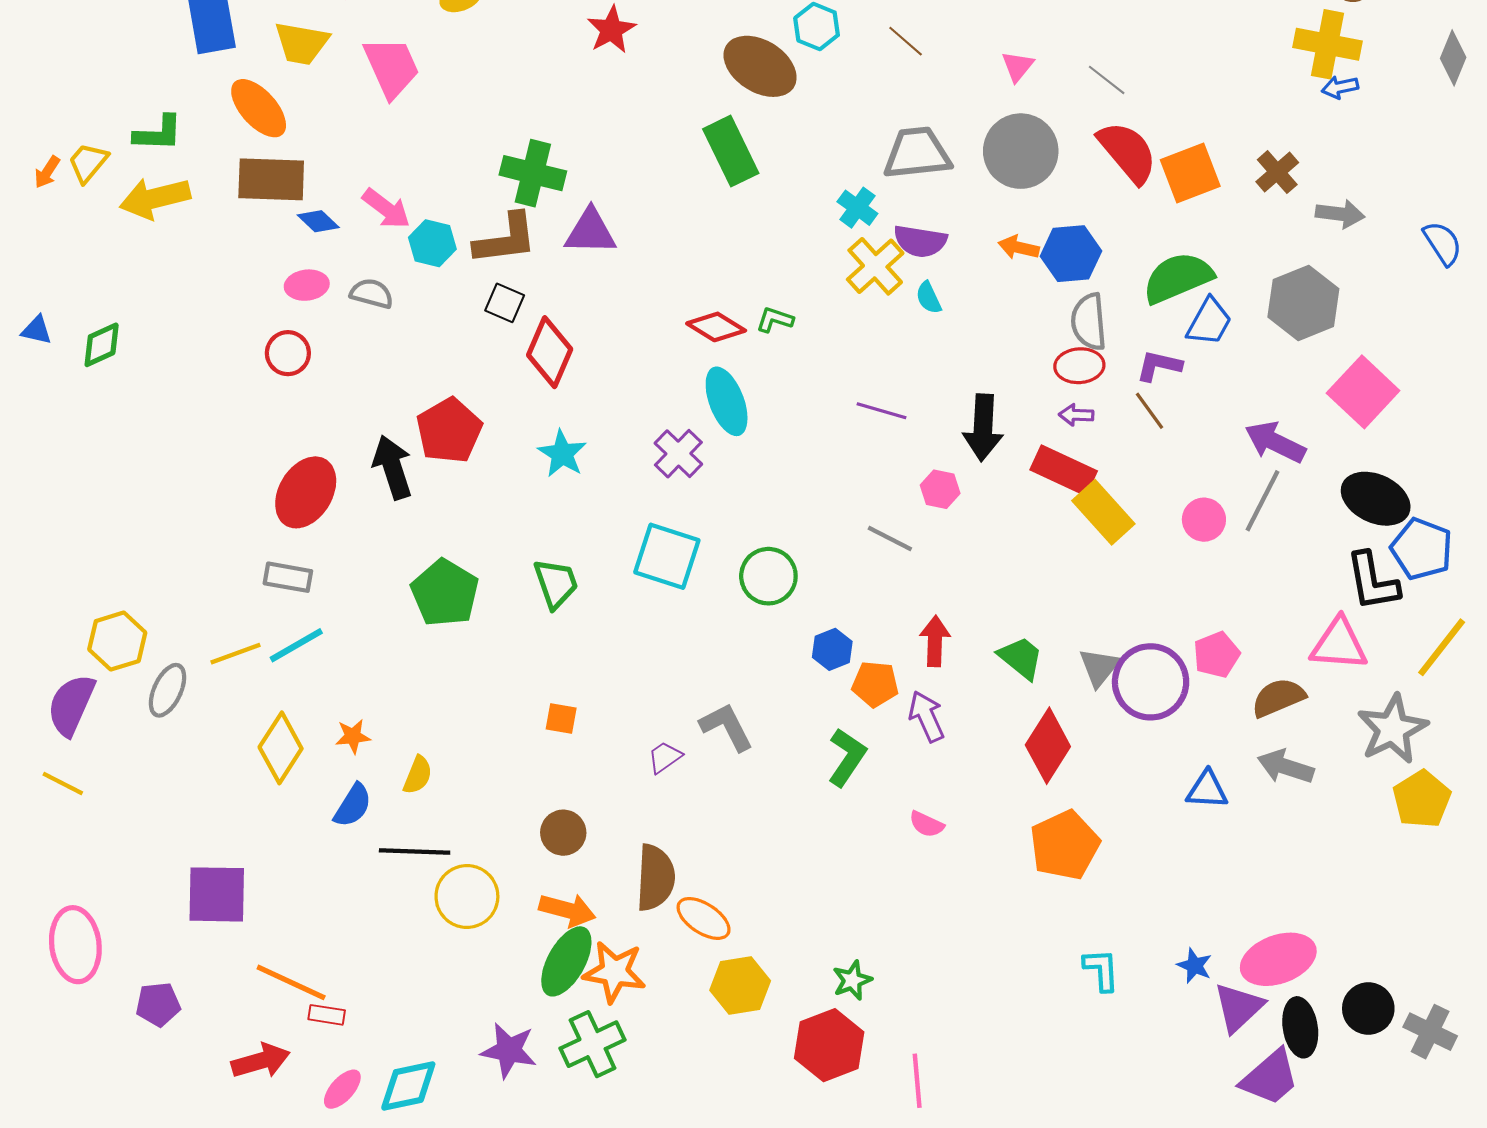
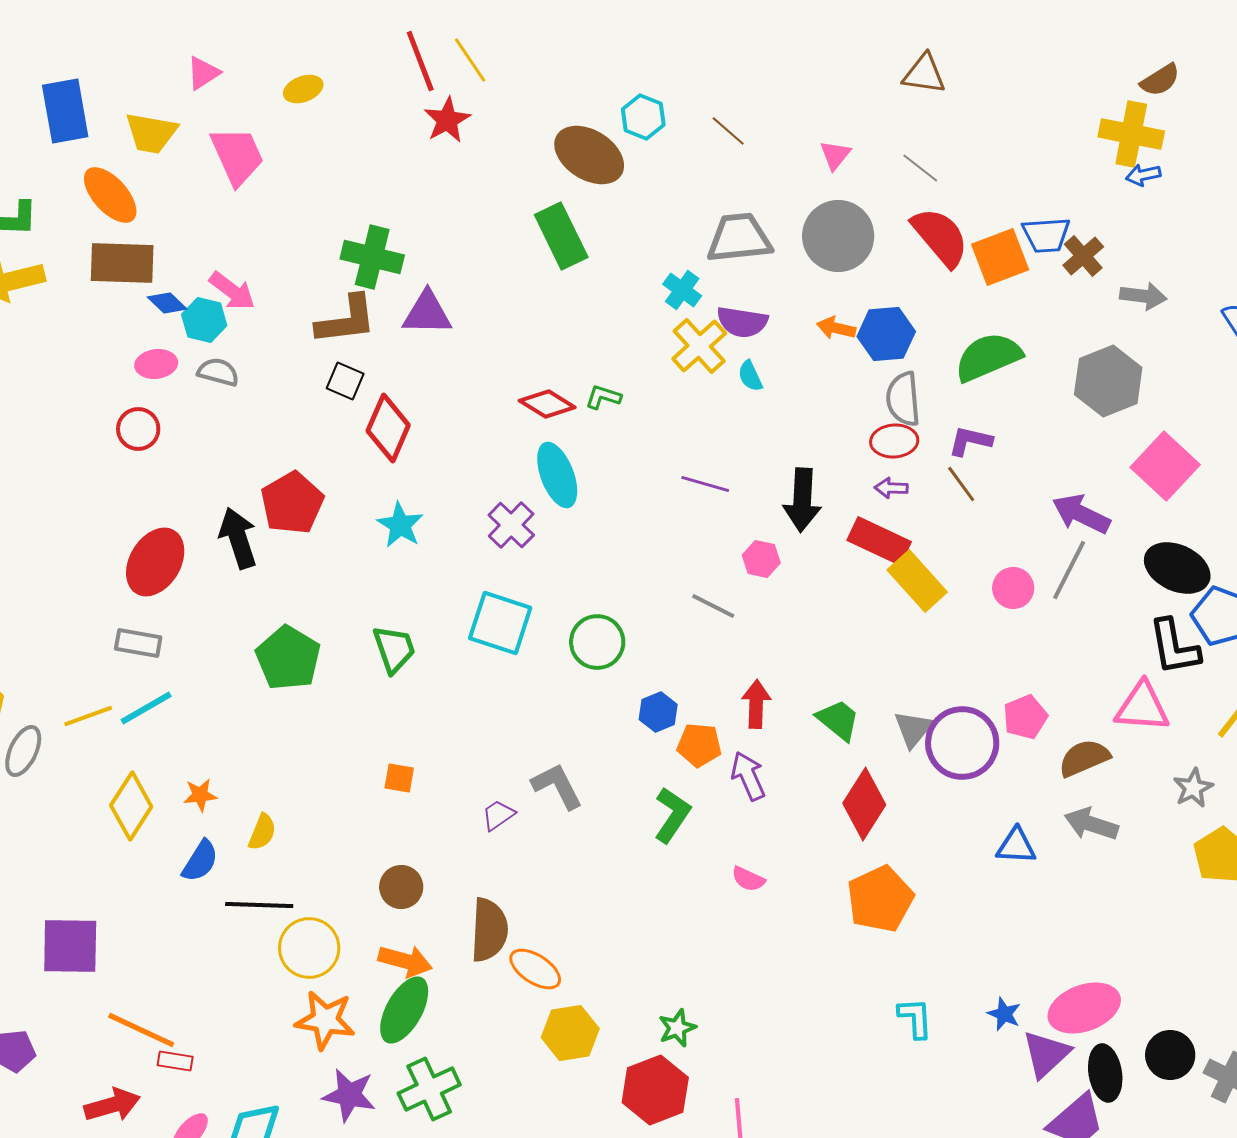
cyan hexagon: (432, 243) -> (204, 320), moved
blue trapezoid: (1209, 322) -> (1046, 235), moved, turned 57
gray star: (1392, 729) -> (1193, 788), size x0.6
orange star: (615, 972) -> (325, 1020), moved

